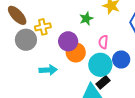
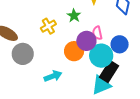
yellow cross: (43, 27) -> (48, 26), moved
purple circle: (68, 41) -> (86, 41), moved
black rectangle: (103, 82) -> (109, 71), size x1.5

